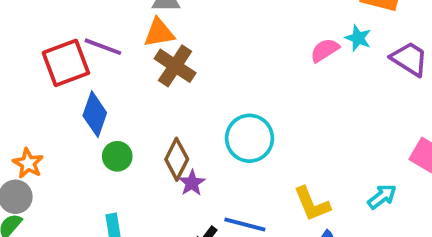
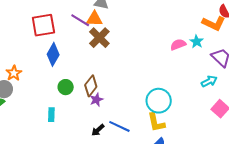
purple line: (103, 47) -> (80, 20), moved
cyan circle: (250, 138) -> (159, 101), moved
green circle: (117, 156) -> (66, 87), moved
cyan arrow: (382, 197) -> (209, 81), moved

